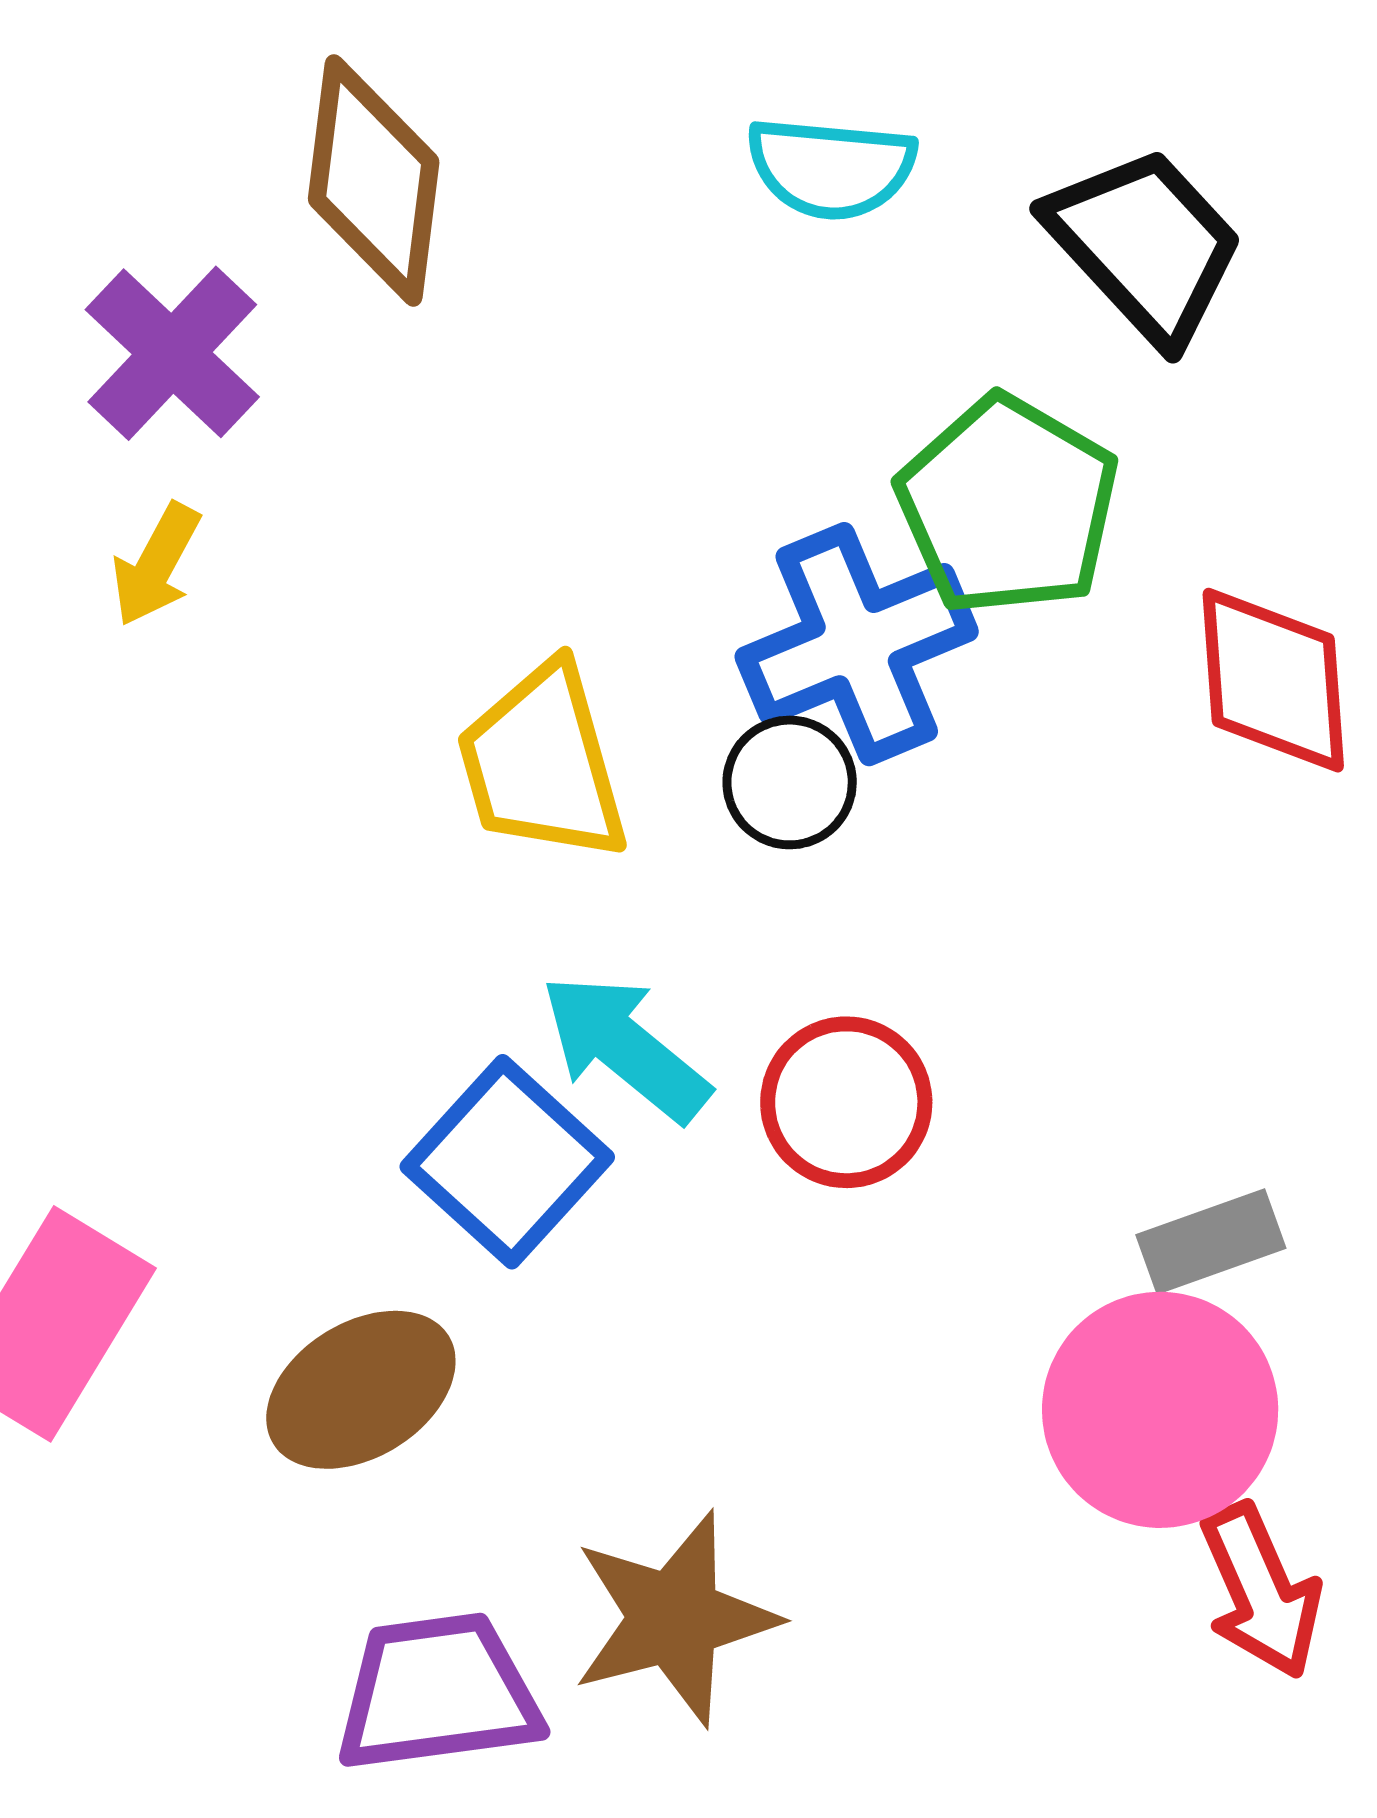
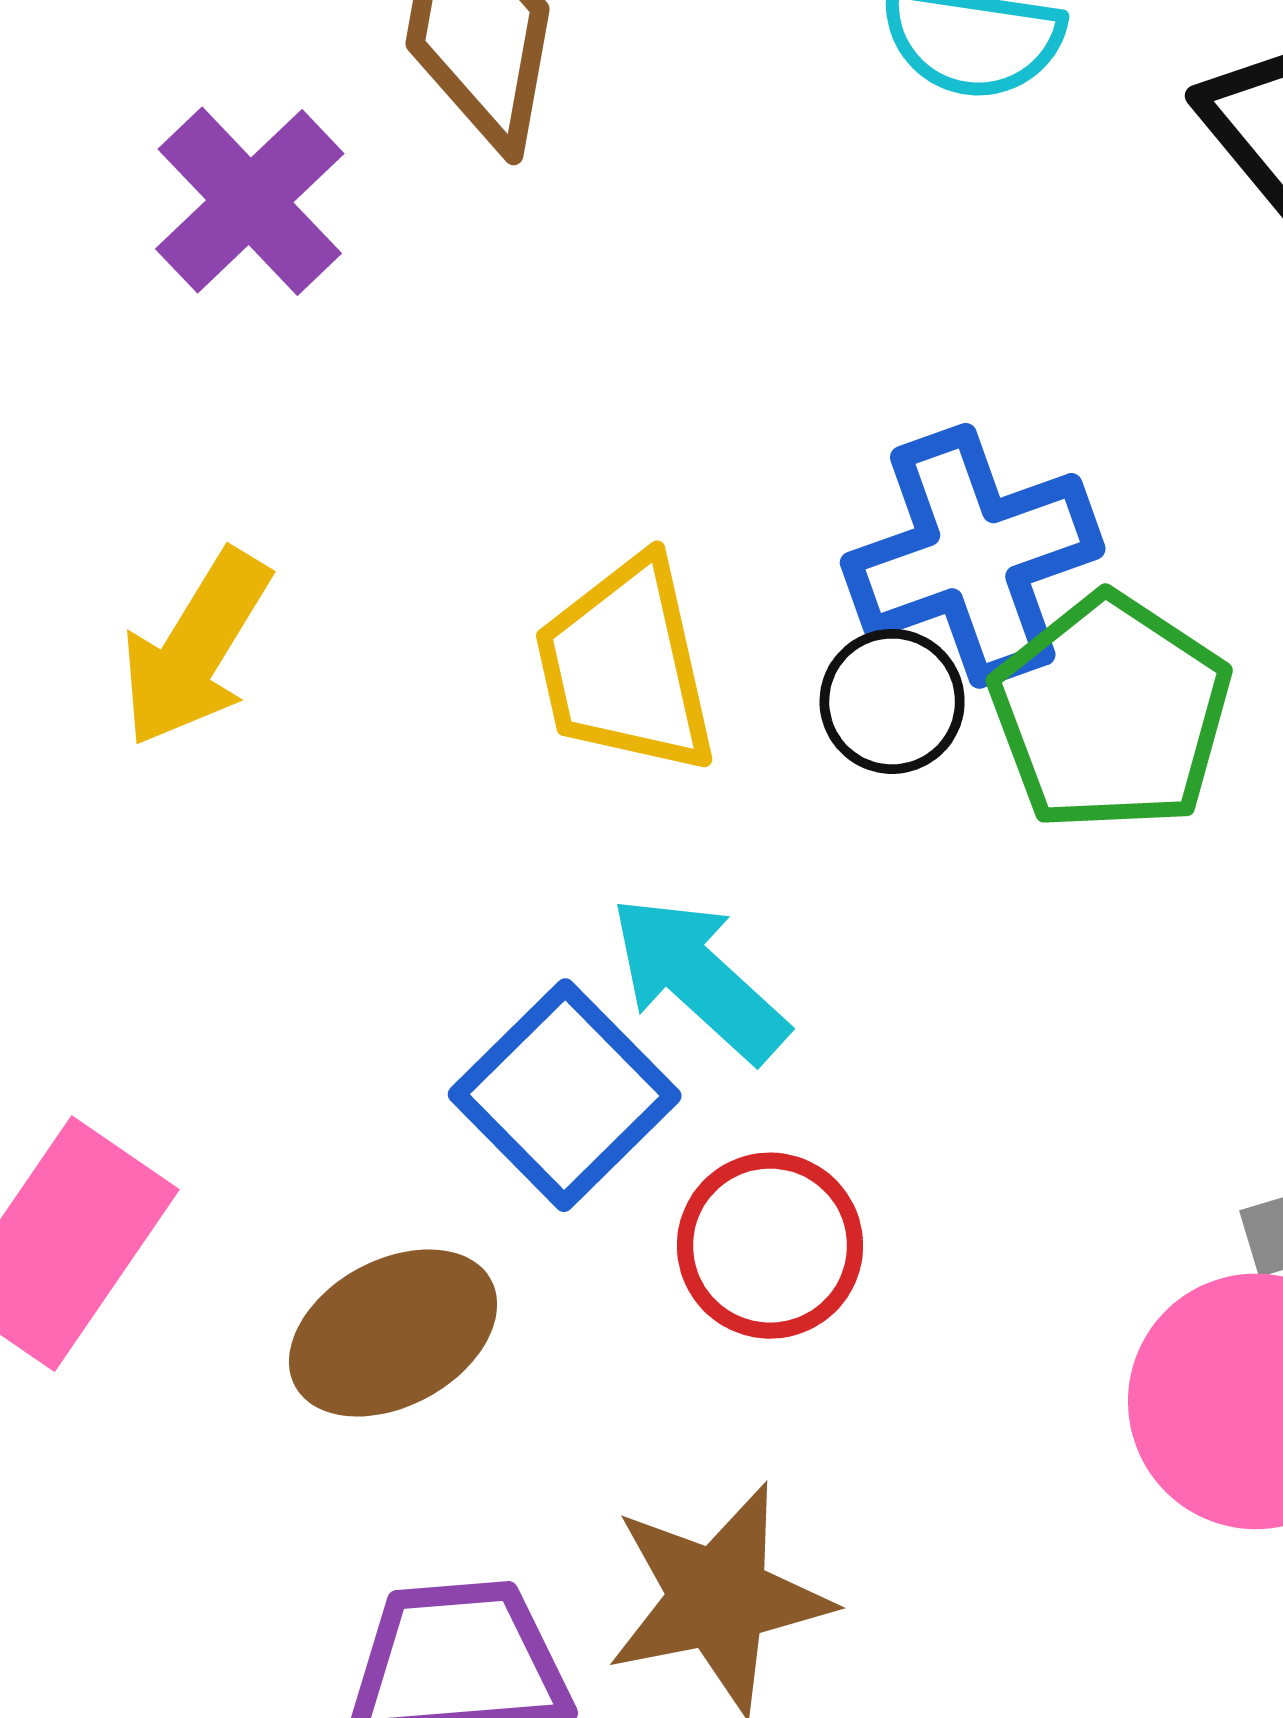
green pentagon: (1008, 506) -> (1111, 713), moved
yellow arrow: (156, 565) -> (195, 648), moved, size x1.5
red circle: (846, 1102) -> (770, 1246), moved

